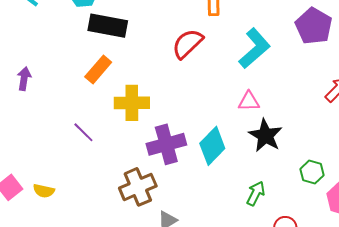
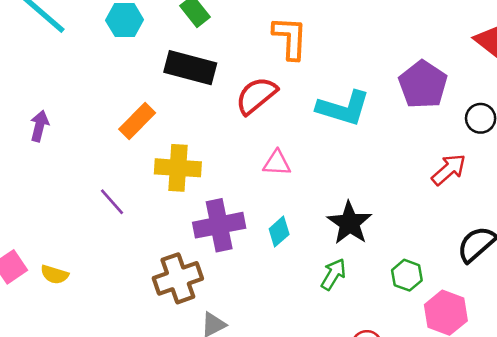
black rectangle: (108, 26) -> (190, 68), moved
cyan L-shape: (254, 48) -> (343, 108), turned 54
pink triangle: (249, 101) -> (277, 163), moved
cyan diamond: (212, 146) -> (279, 232), size x0.6
green arrow: (256, 193) -> (333, 274), moved

